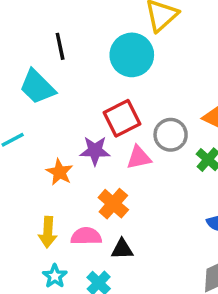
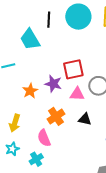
cyan circle: (132, 55) -> (78, 17), moved
pink semicircle: (86, 236) -> (44, 138), moved, turned -126
black triangle: (122, 249) -> (85, 119), moved

